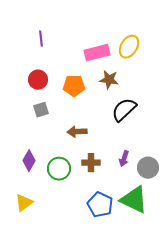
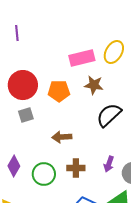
purple line: (41, 39) -> (17, 33), moved
red circle: (38, 80) -> (23, 85), size x1.5

